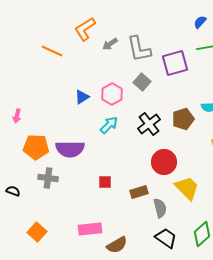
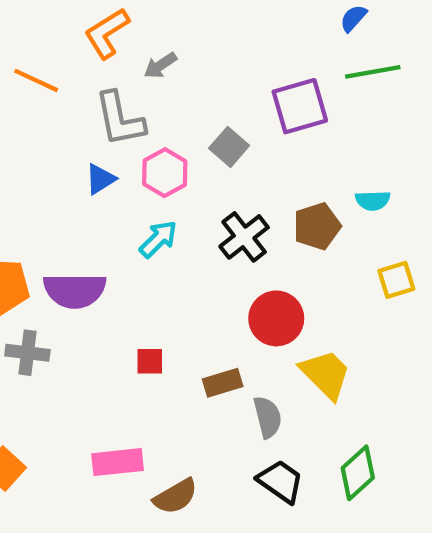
gray L-shape: (139, 49) -> (120, 119), moved

